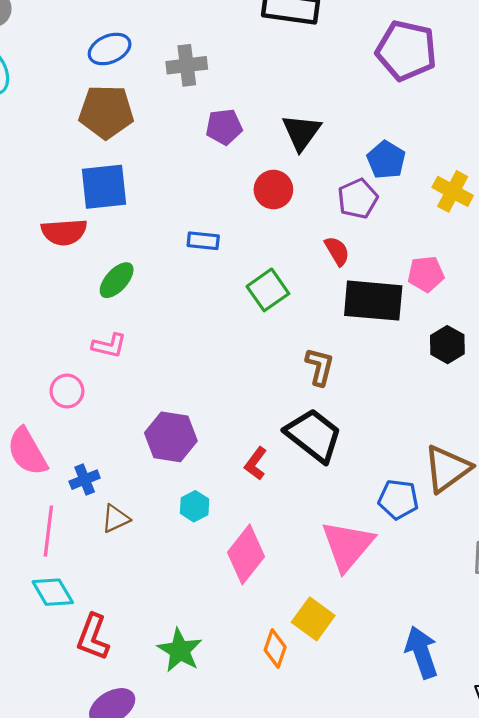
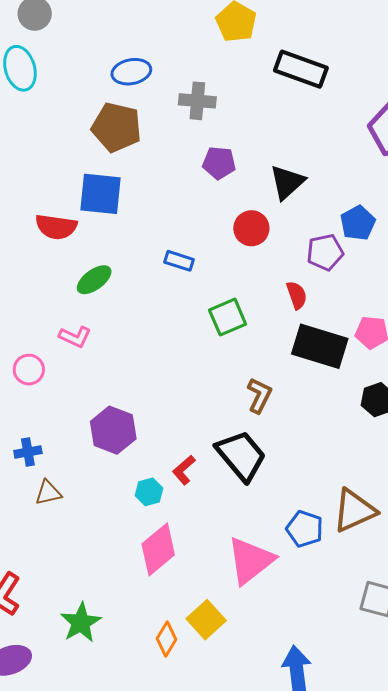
cyan hexagon: (195, 506) -> (149, 492), moved

